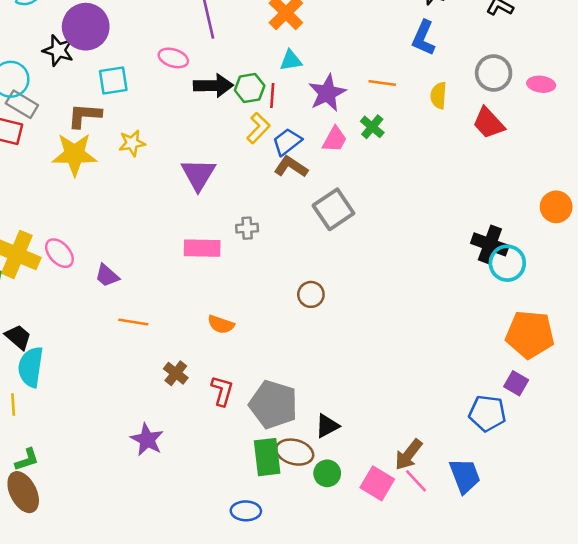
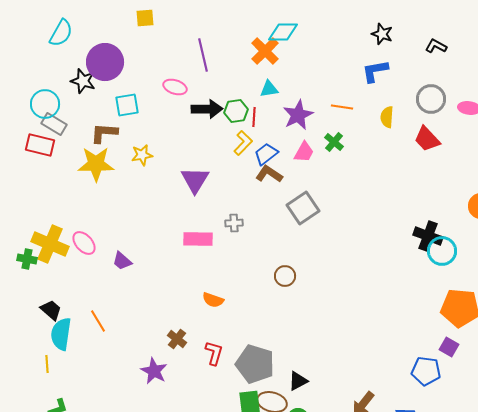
blue L-shape: (424, 38) -> (375, 71), turned 56
orange line: (133, 322) -> (98, 321), moved, turned 50
purple star: (147, 440) -> (154, 371), moved

